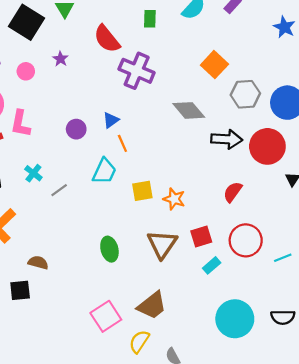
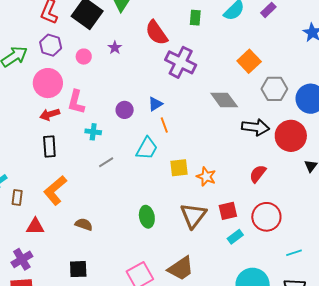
cyan cross: (33, 173) -> (93, 132), moved, turned -35
cyan line: (283, 258) -> (294, 253), moved
black square: (20, 290) -> (78, 269), moved

